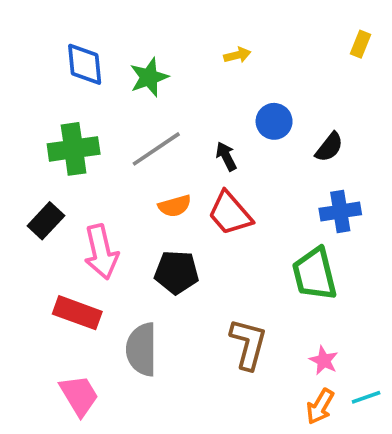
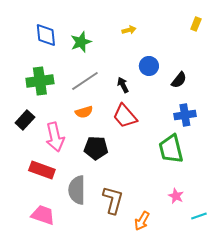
orange semicircle: (175, 206) -> (84, 112), moved
brown L-shape: (248, 344) -> (113, 200), moved
pink trapezoid: (79, 395) -> (43, 215), turned -40
orange arrow: (320, 406) -> (142, 221), moved

